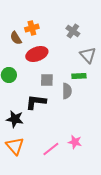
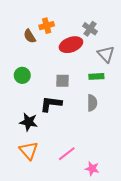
red ellipse: (37, 54) -> (71, 45), moved
gray semicircle: (67, 91) -> (92, 103), moved
pink star: (75, 142) -> (92, 169), moved

